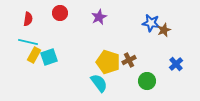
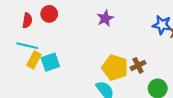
red circle: (60, 13) -> (49, 14), moved

